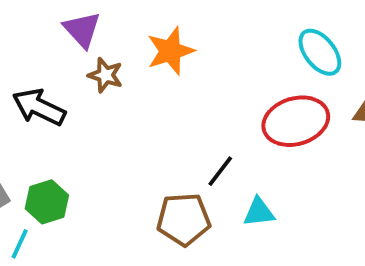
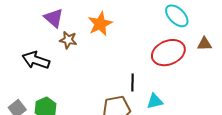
black line: (220, 171) -> (133, 82), turned -30

